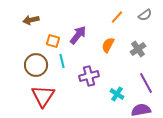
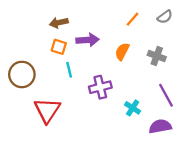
brown arrow: (31, 20) -> (59, 23), moved
purple arrow: (78, 35) -> (88, 40), turned 48
gray cross: (138, 49) -> (157, 56), turned -35
brown circle: (36, 65) -> (22, 74), moved

